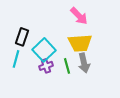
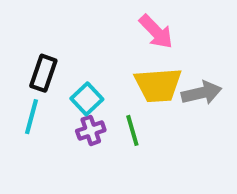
cyan square: (44, 50) -> (87, 99), size x0.7
gray arrow: (84, 63) -> (202, 93), moved, turned -90

